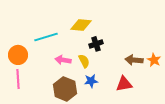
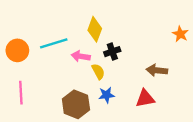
yellow diamond: (81, 25) -> (95, 29), turned -75
orange circle: (18, 55) -> (17, 50), moved
pink arrow: (63, 60) -> (81, 56), moved
orange star: (154, 60) -> (180, 34), moved

